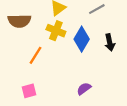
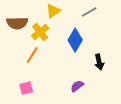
yellow cross: (56, 31) -> (40, 32), moved, turned 30
black arrow: (110, 42) -> (99, 62), moved

